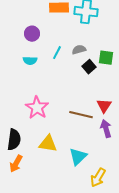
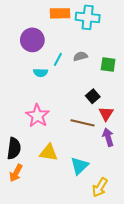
purple circle: (32, 34) -> (32, 40), size x1.5
cyan semicircle: (30, 61) -> (41, 73), moved
black square: (89, 67) -> (93, 96), moved

